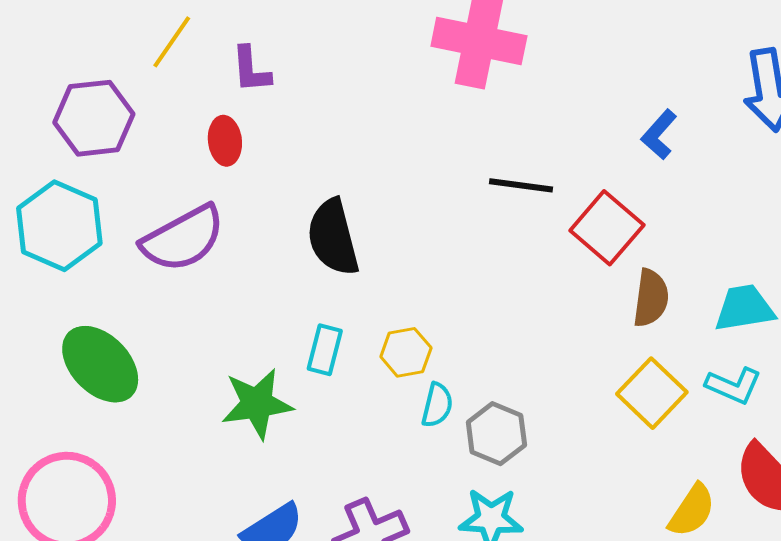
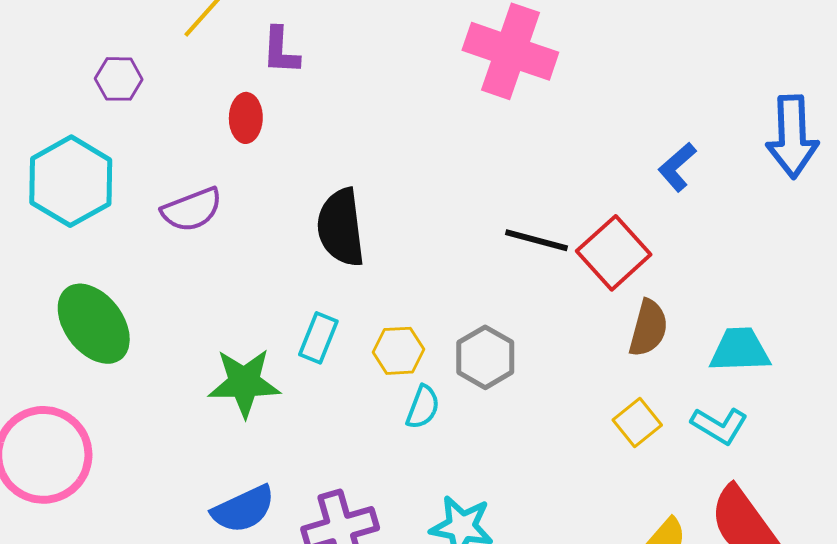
purple hexagon: (94, 118) -> (119, 79), size x0.6
black line: (521, 185) -> (536, 240), moved
purple semicircle: (183, 239) -> (192, 210), size x0.7
yellow square: (652, 393) -> (637, 422), size x0.7
gray hexagon: (496, 434) -> (485, 357), moved

